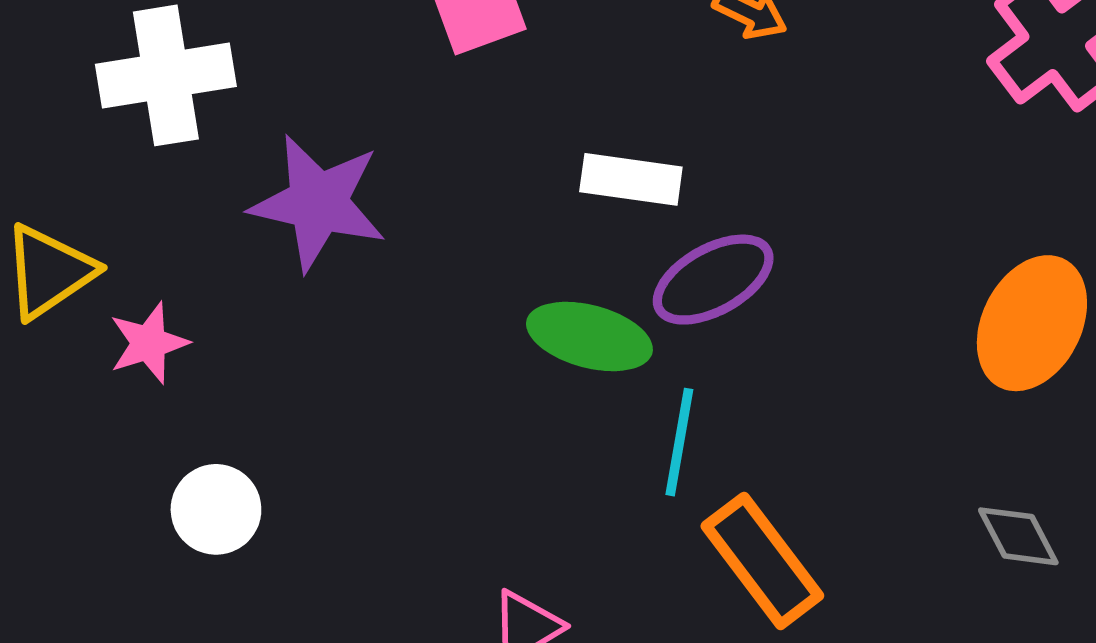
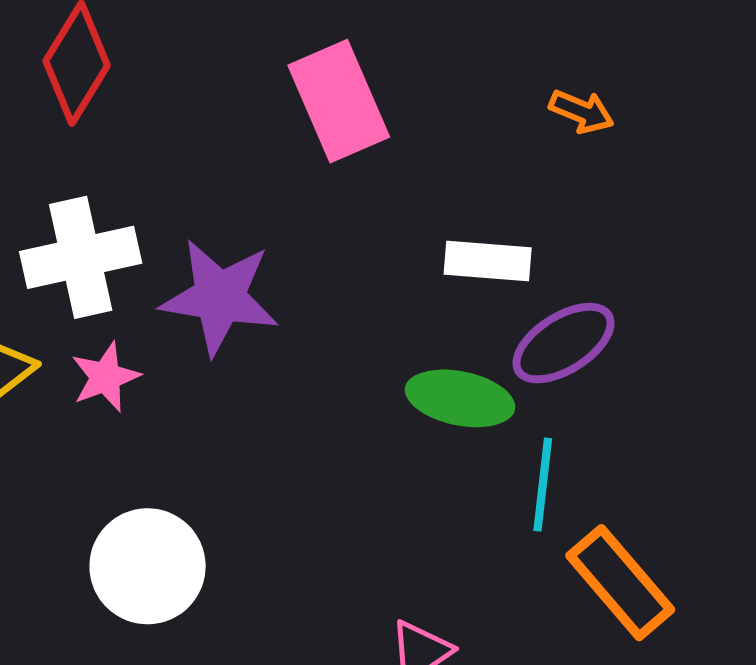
white cross: (166, 75) -> (81, 257), moved
pink star: (149, 343) -> (105, 377), moved
white circle: (216, 509) -> (148, 566), size x1.5

